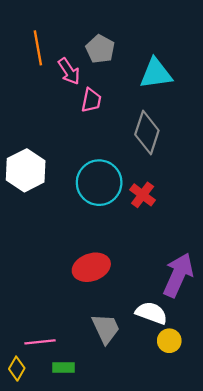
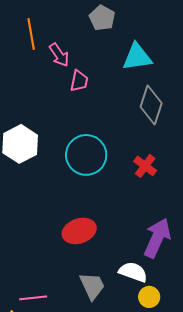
gray pentagon: (100, 49) -> (102, 18), moved
gray diamond: (147, 133) -> (151, 105), moved
red cross: (143, 195) -> (145, 166), moved

